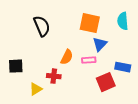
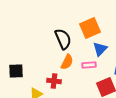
orange square: (90, 23) -> (90, 28), turned -35
black semicircle: (42, 26) -> (63, 39), moved

